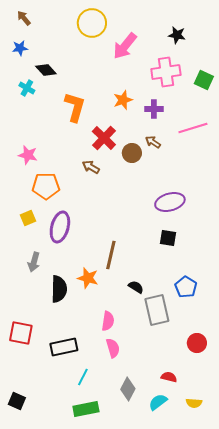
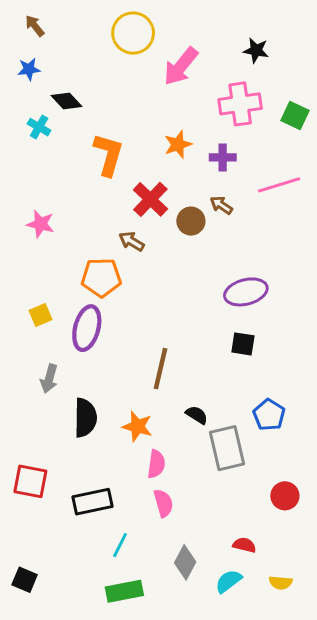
orange pentagon: (46, 186) -> (101, 277), moved
orange star: (88, 278) -> (137, 426), moved

